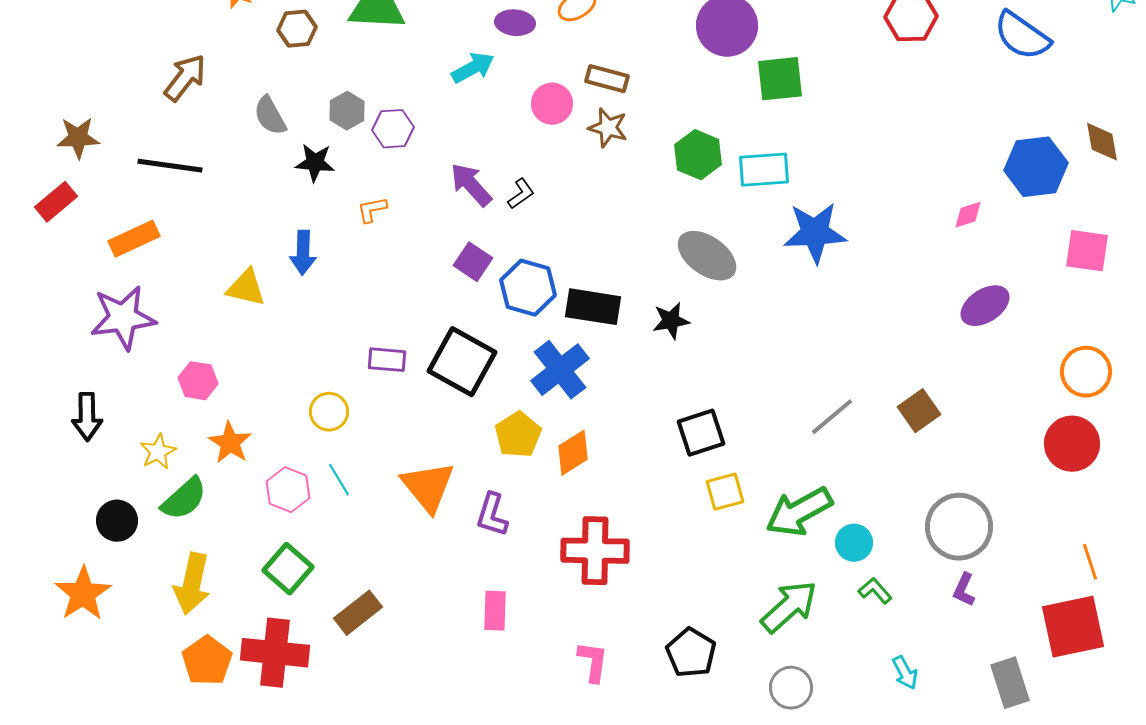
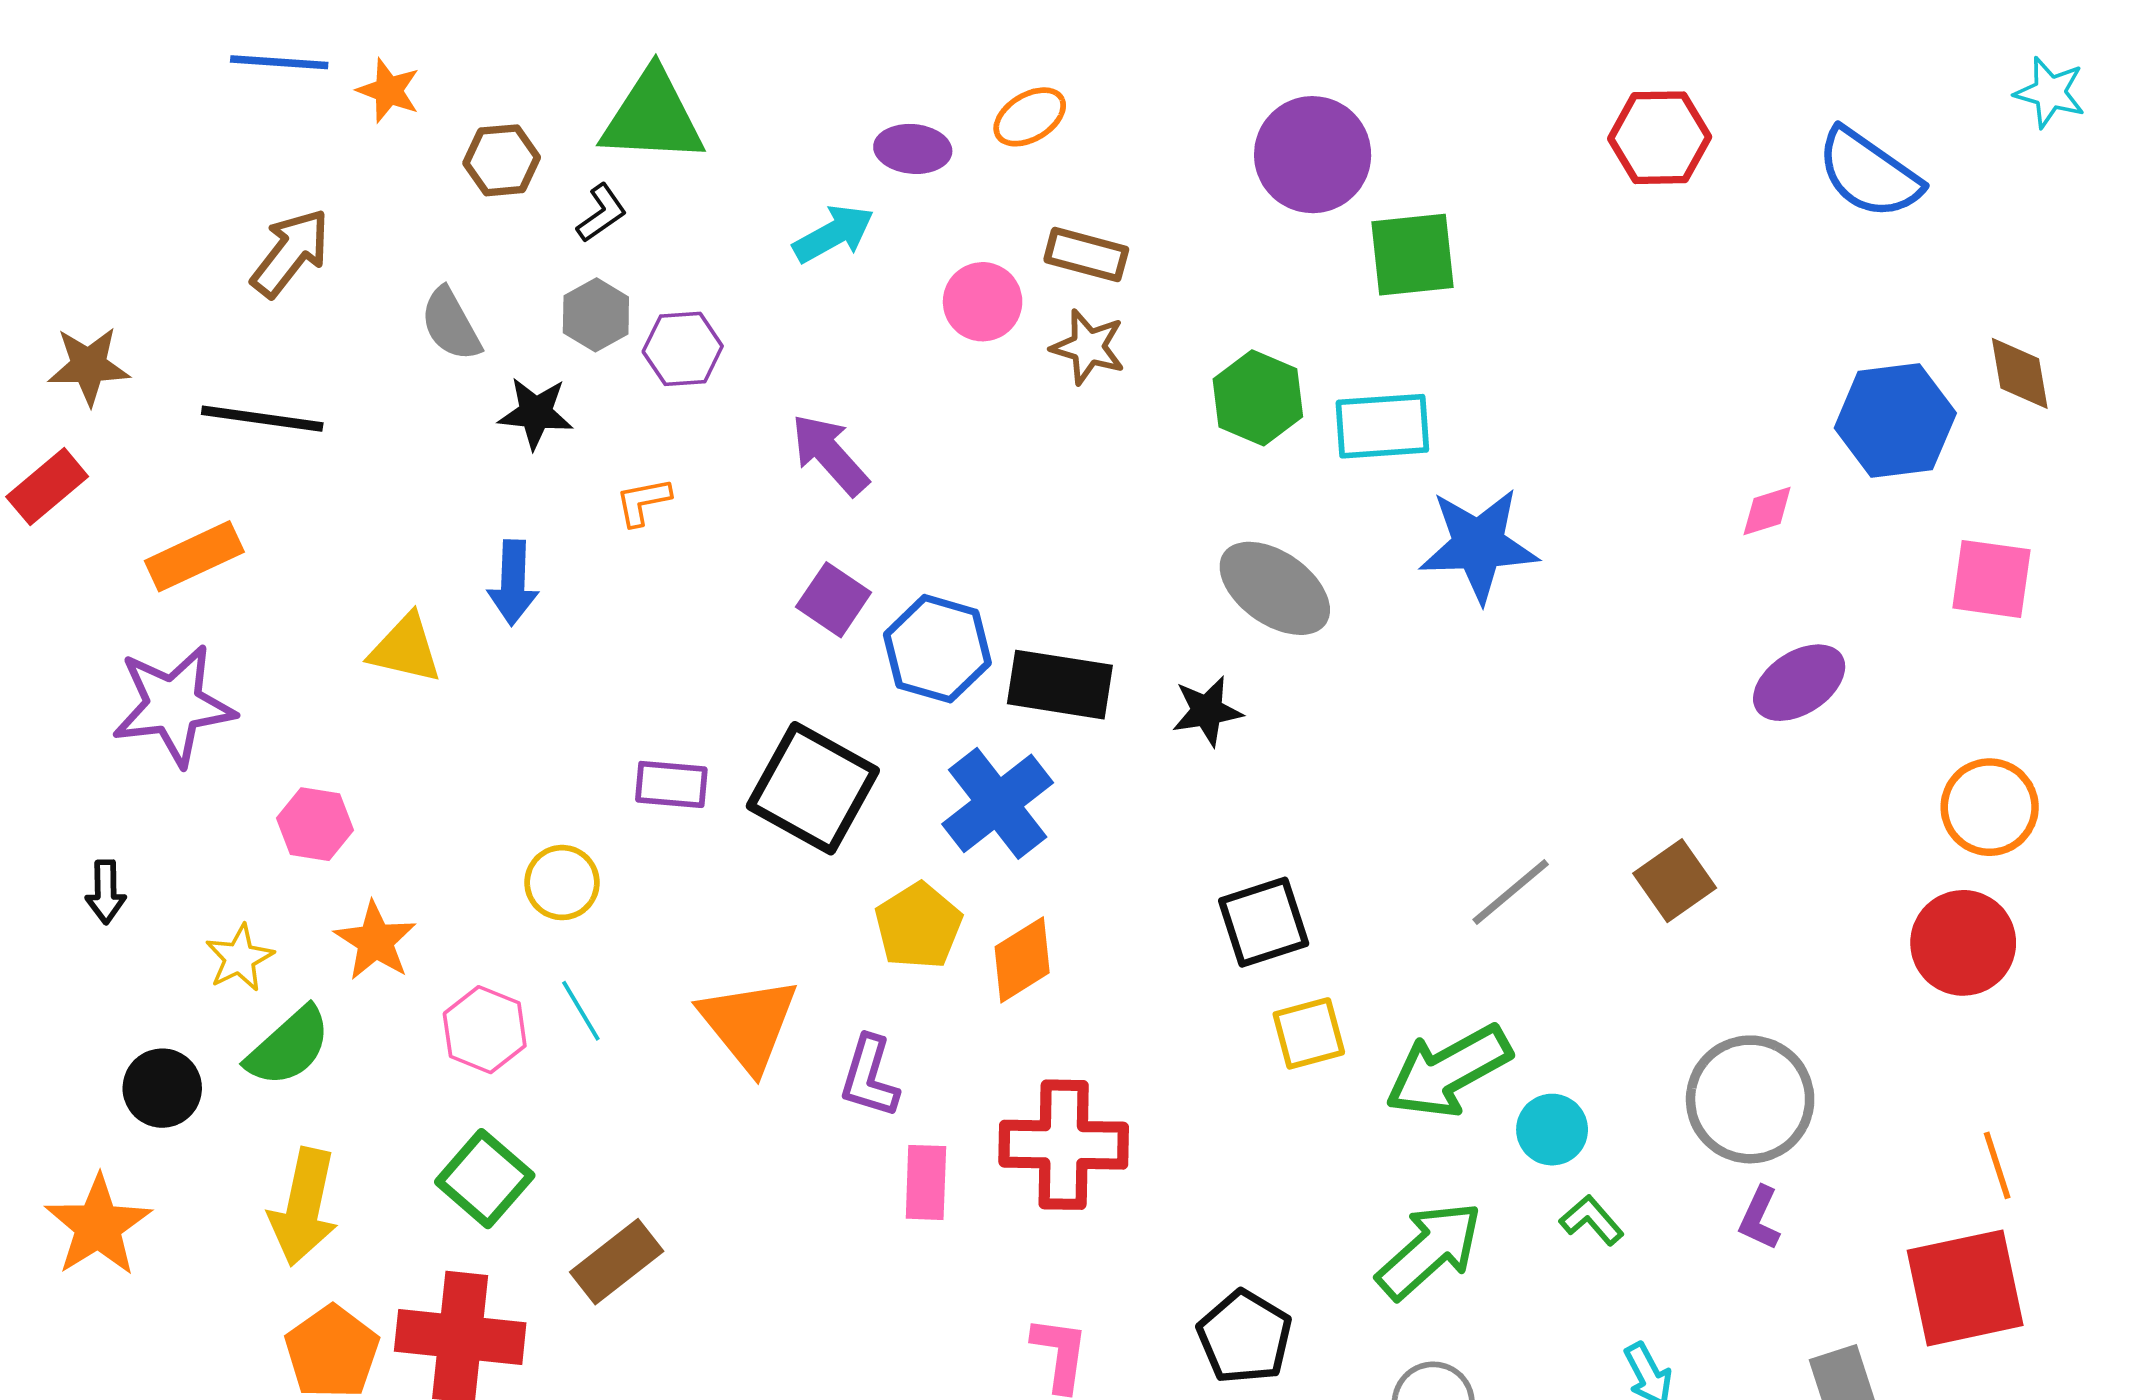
black L-shape: (521, 194) -> (602, 213), moved
black arrow: (87, 417) -> (106, 892), size x0.7
pink rectangle: (495, 611) -> (926, 1182), moved

